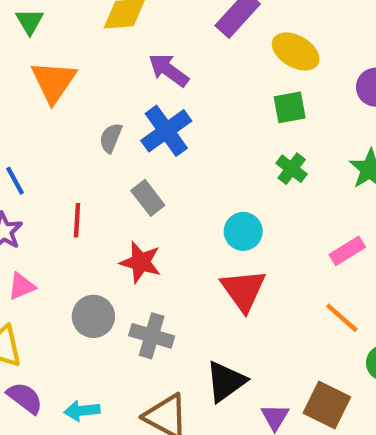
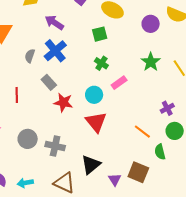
green square: (290, 107) -> (100, 34), moved
green cross: (292, 169) -> (101, 63), moved
pink rectangle: (347, 251) -> (119, 83), moved
red star: (141, 262) -> (63, 103), moved

